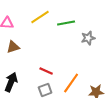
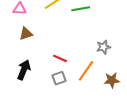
gray star: (88, 38) -> (103, 47), moved

